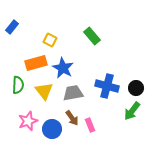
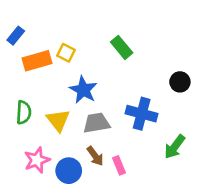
orange rectangle: (36, 63) -> (37, 61), moved
black circle: (136, 88) -> (180, 82), moved

